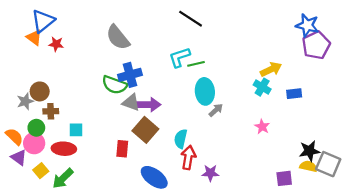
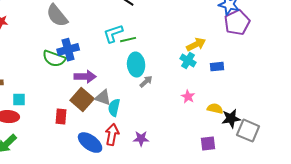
gray triangle: (131, 102) -> (103, 98), moved
red arrow: (188, 157) -> (112, 135), moved
yellow semicircle: (308, 166) -> (215, 109), moved

